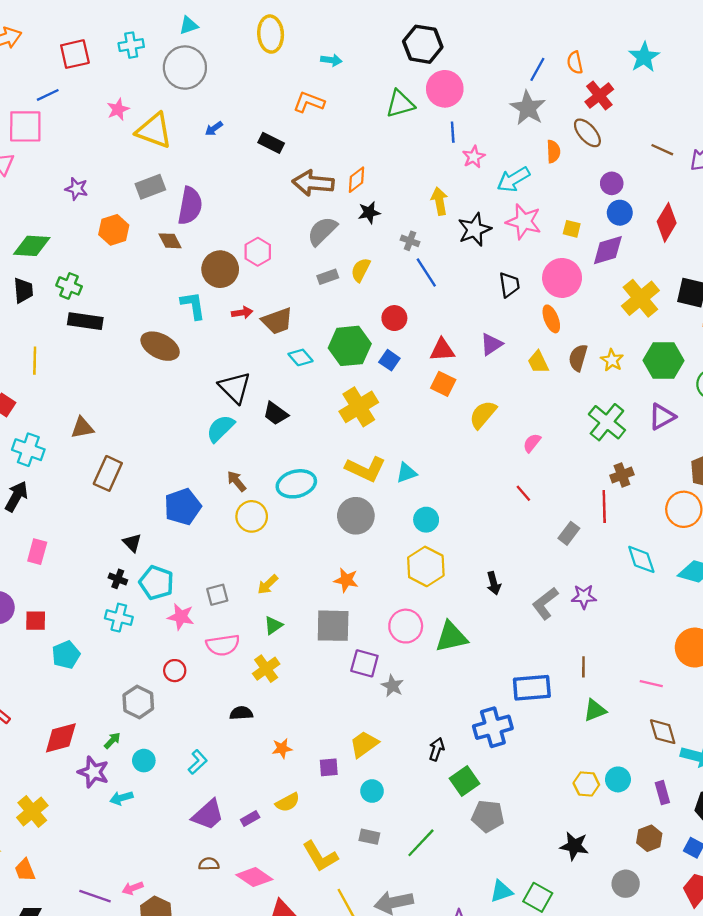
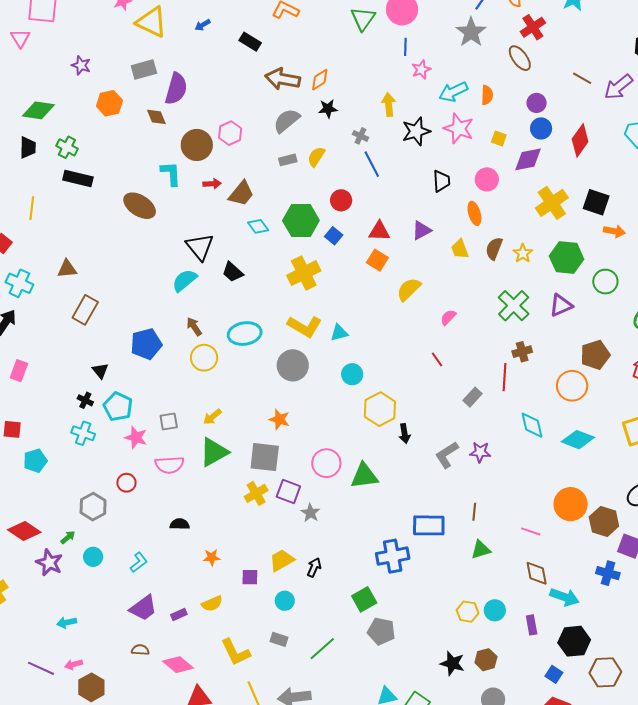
green triangle: (400, 104) -> (363, 19), turned -44
orange semicircle: (553, 151) -> (487, 95), moved
pink circle: (562, 278) -> (487, 179), size x0.7
brown trapezoid: (277, 321) -> (241, 194), turned -36
yellow hexagon: (426, 566) -> (380, 409), moved
green triangle: (273, 625) -> (214, 452), size x1.8
yellow cross: (266, 669) -> (256, 493), moved
red diamond: (61, 738) -> (24, 531), turned 44
black arrow: (437, 749) -> (314, 567), moved
cyan arrow: (121, 798) -> (67, 623), moved
brown hexagon: (649, 838) -> (486, 660), moved

